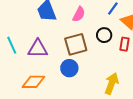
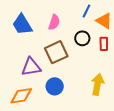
purple triangle: (38, 49) -> (31, 67), moved
blue circle: (69, 68) -> (55, 86), moved

